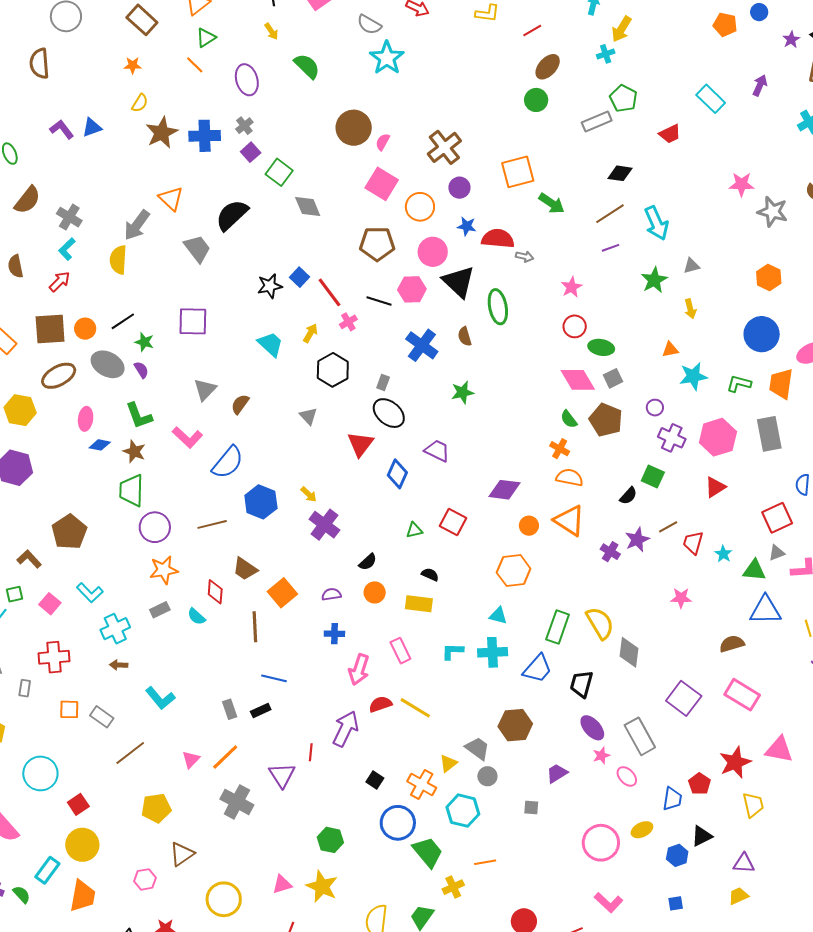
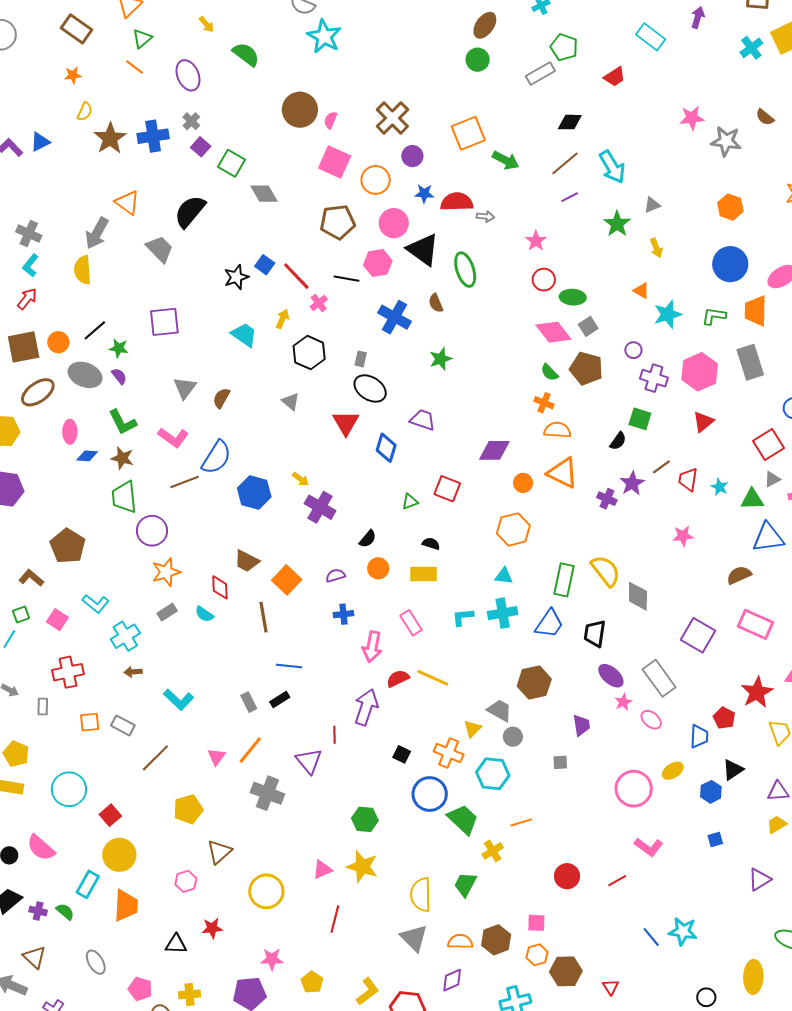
orange triangle: (670, 349) -> (641, 291), turned 48
brown line: (212, 524) -> (185, 482), moved
purple trapezoid: (557, 773) -> (581, 725), turned 120

